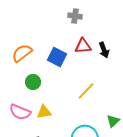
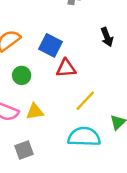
red triangle: (83, 46) -> (66, 68), moved
yellow line: (86, 91) -> (85, 101), moved

